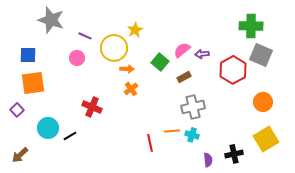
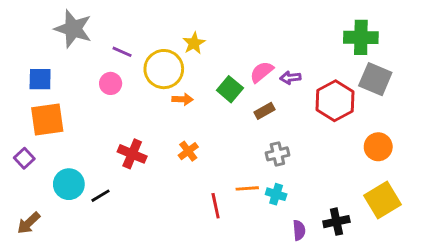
orange cross: (131, 89) -> (188, 151), moved
gray cross: (193, 107) -> (277, 154), size x0.7

